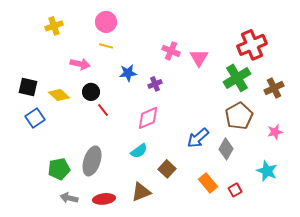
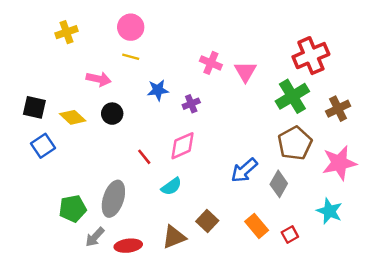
red line: (103, 110) -> (144, 157), moved
pink star: (275, 132) -> (339, 163), size x1.8
brown square: (167, 169) -> (207, 221), moved
gray arrow: (69, 198) -> (95, 237), moved, turned -60

